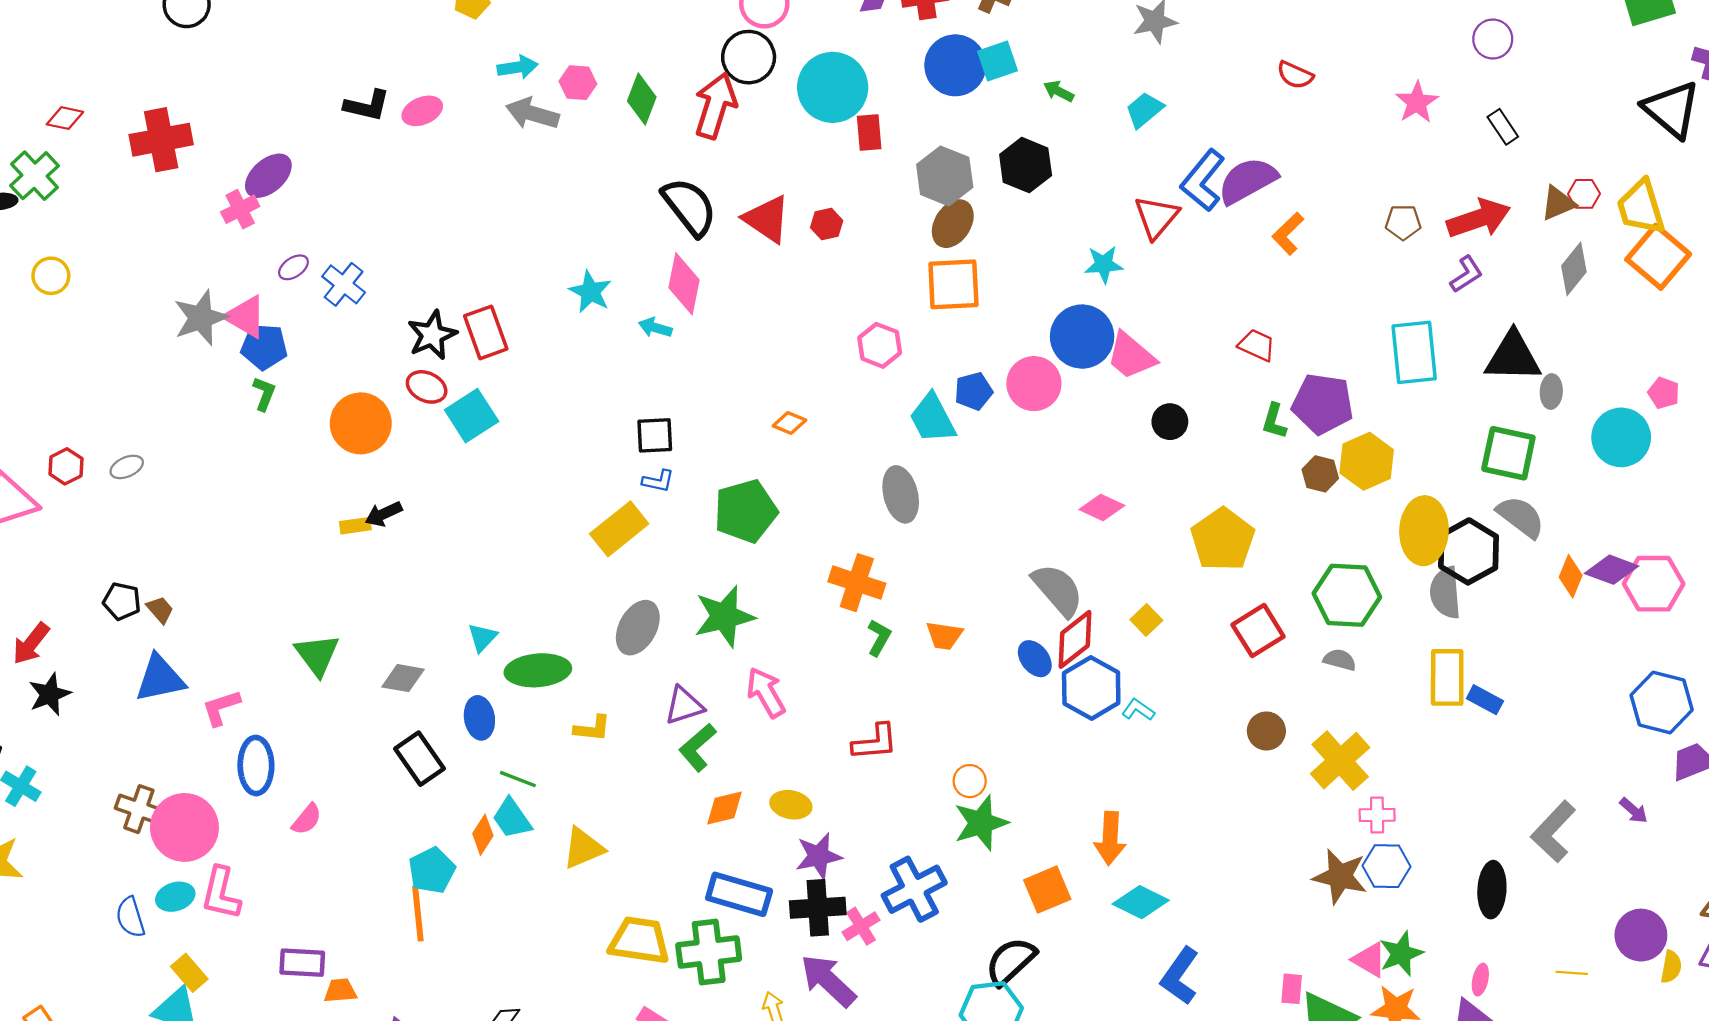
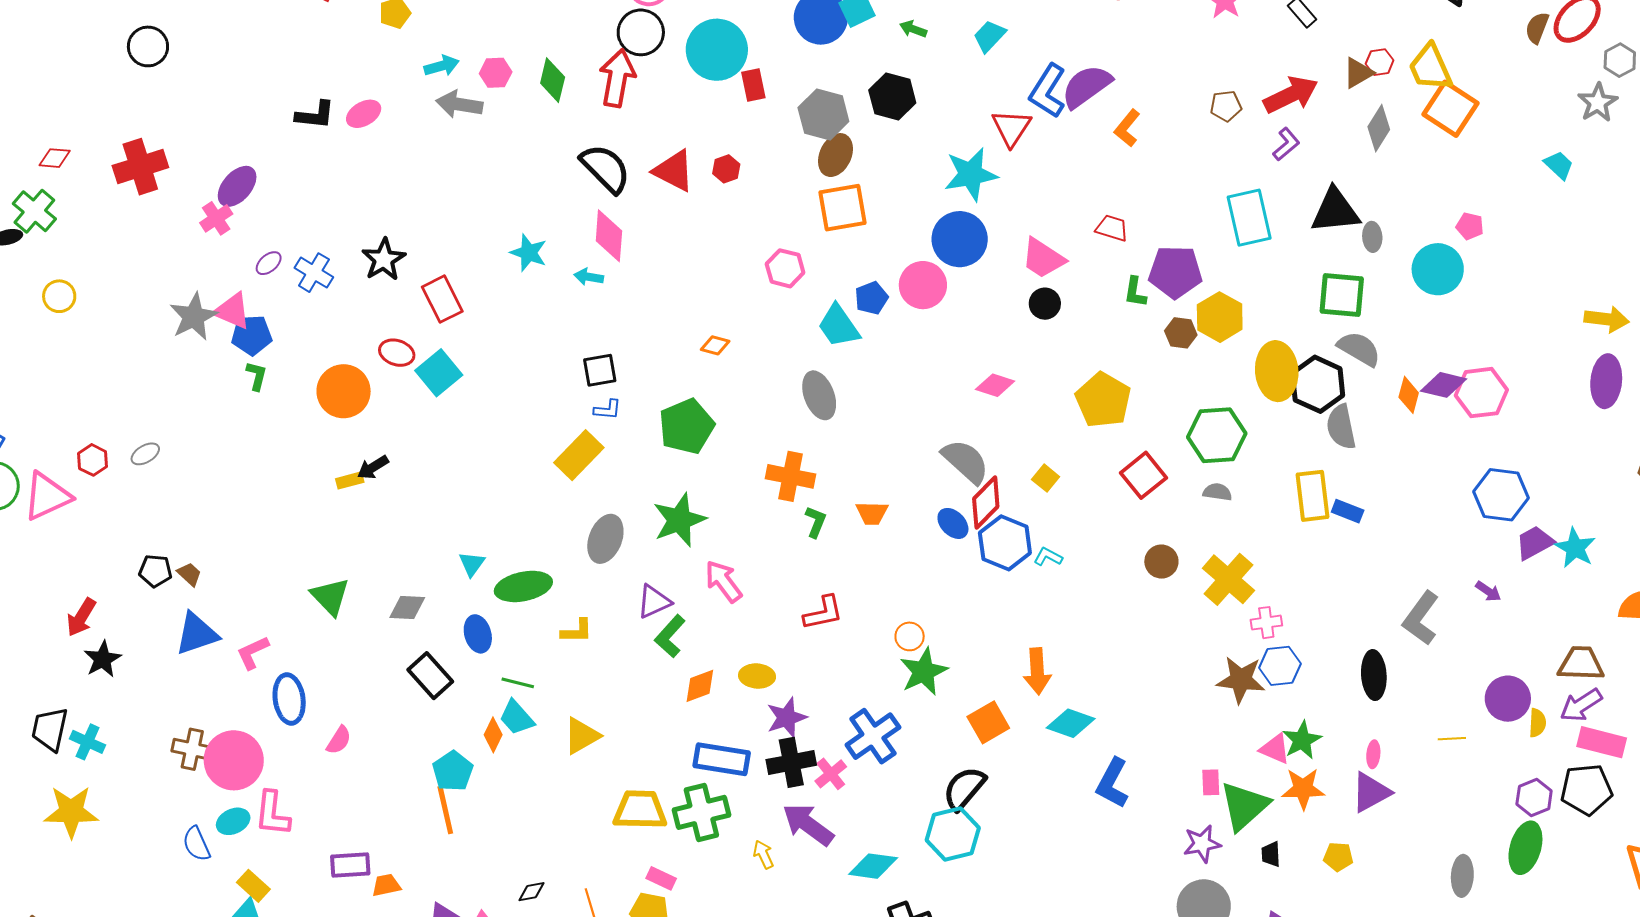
cyan star: (1104, 264) -> (971, 174), size x1.6
black star: (432, 335) -> (384, 259), moved
pink trapezoid: (1131, 356) -> (1043, 258), moved
gray semicircle: (1445, 593) -> (1341, 427), moved

